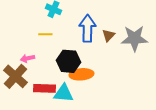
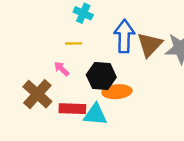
brown triangle: (108, 35) -> (150, 45), size x1.6
pink arrow: (27, 58) -> (62, 69), moved, turned 56

